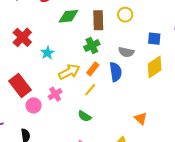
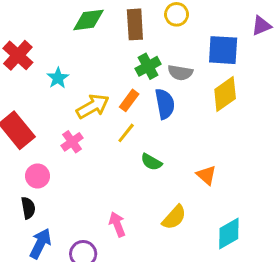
blue square: (154, 39) -> (223, 50), size x1.5
green cross: (92, 46) -> (148, 66), moved
pink circle: (34, 105) -> (37, 176), moved
green semicircle: (85, 116) -> (151, 162), moved

